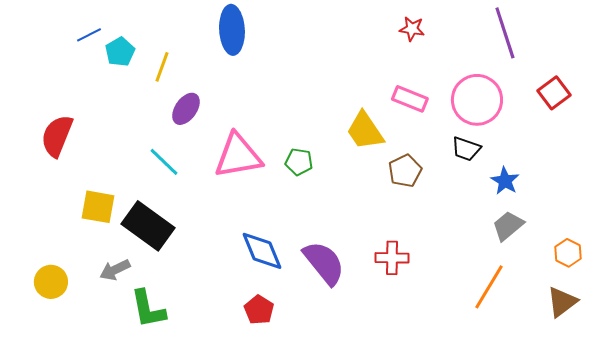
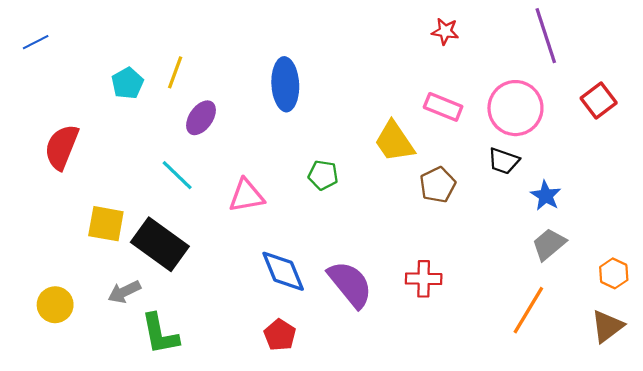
blue ellipse: (232, 30) -> (285, 84), moved
blue line: (89, 35) -> (36, 42), moved
cyan pentagon: (120, 52) -> (128, 83), moved
pink triangle: (238, 156) -> (246, 196), moved, size x0.7

